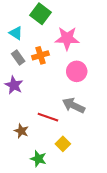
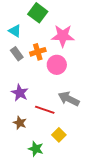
pink circle: (77, 71) -> (57, 65), moved
purple star: (14, 85) -> (20, 93), moved

